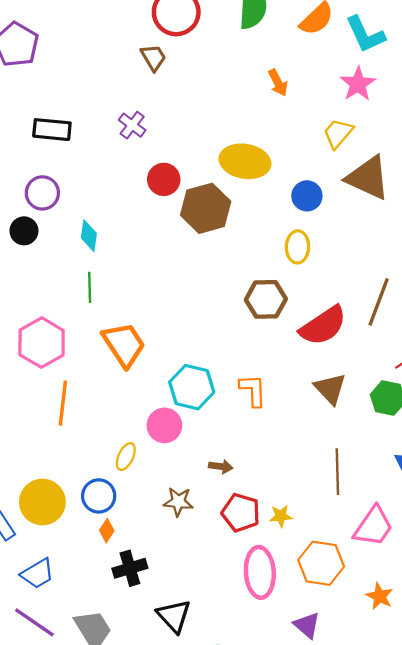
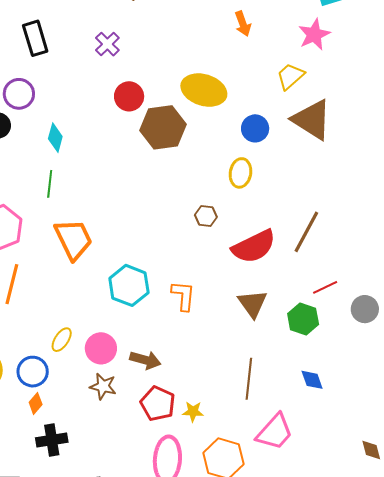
black rectangle: (52, 130) -> (35, 38), turned 60
brown hexagon: (266, 299) -> (206, 216), size x0.6
pink circle: (164, 425) -> (101, 348), moved
brown arrow: (221, 467) -> (145, 360), size x1.4

